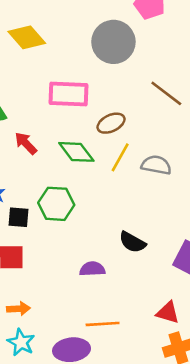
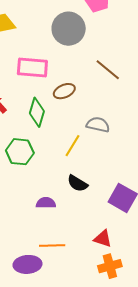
green diamond: (76, 152) -> (37, 112), turned 52
yellow line: (120, 157) -> (73, 146), moved

